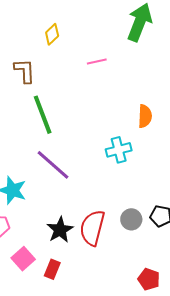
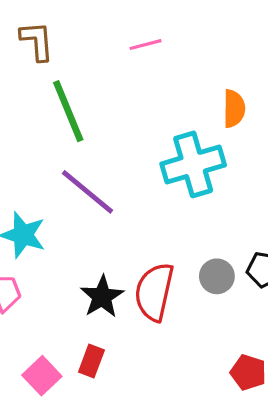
pink line: (97, 61) -> (145, 45), moved
cyan cross: (119, 150) -> (193, 164), size x1.5
pink square: (23, 259) -> (42, 376), moved

